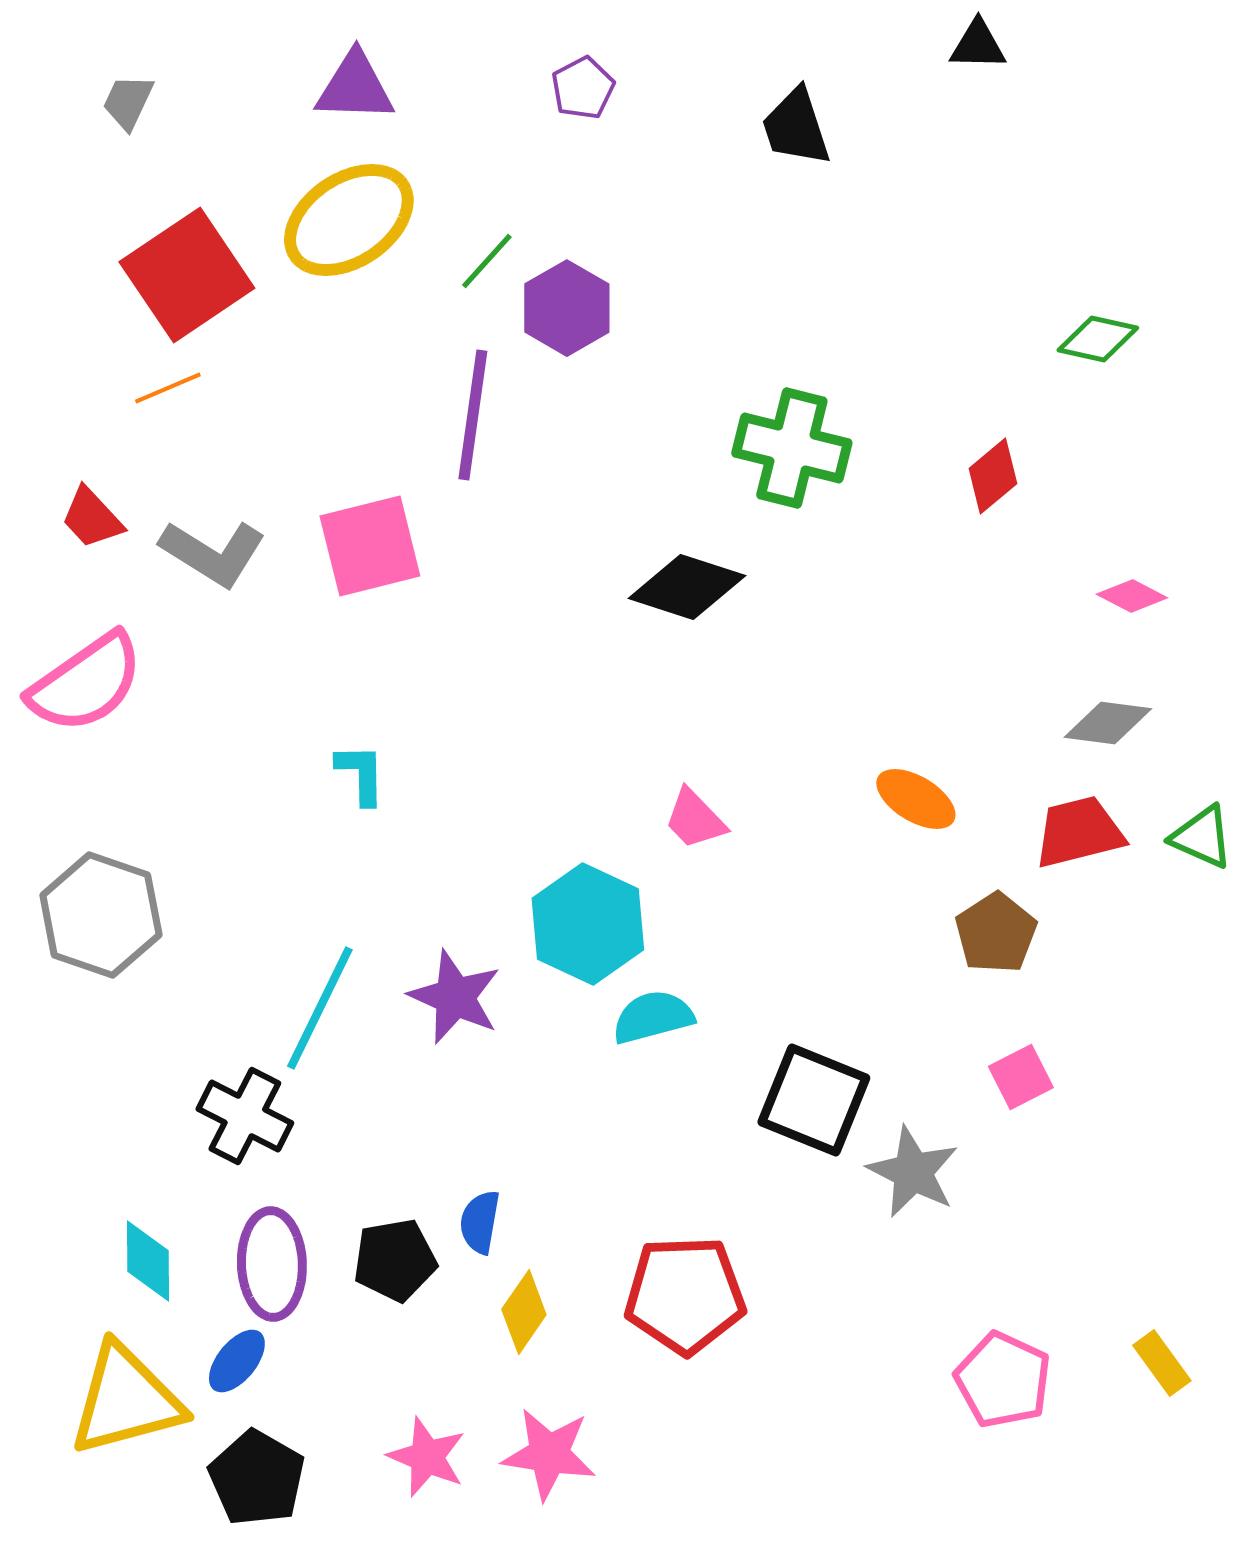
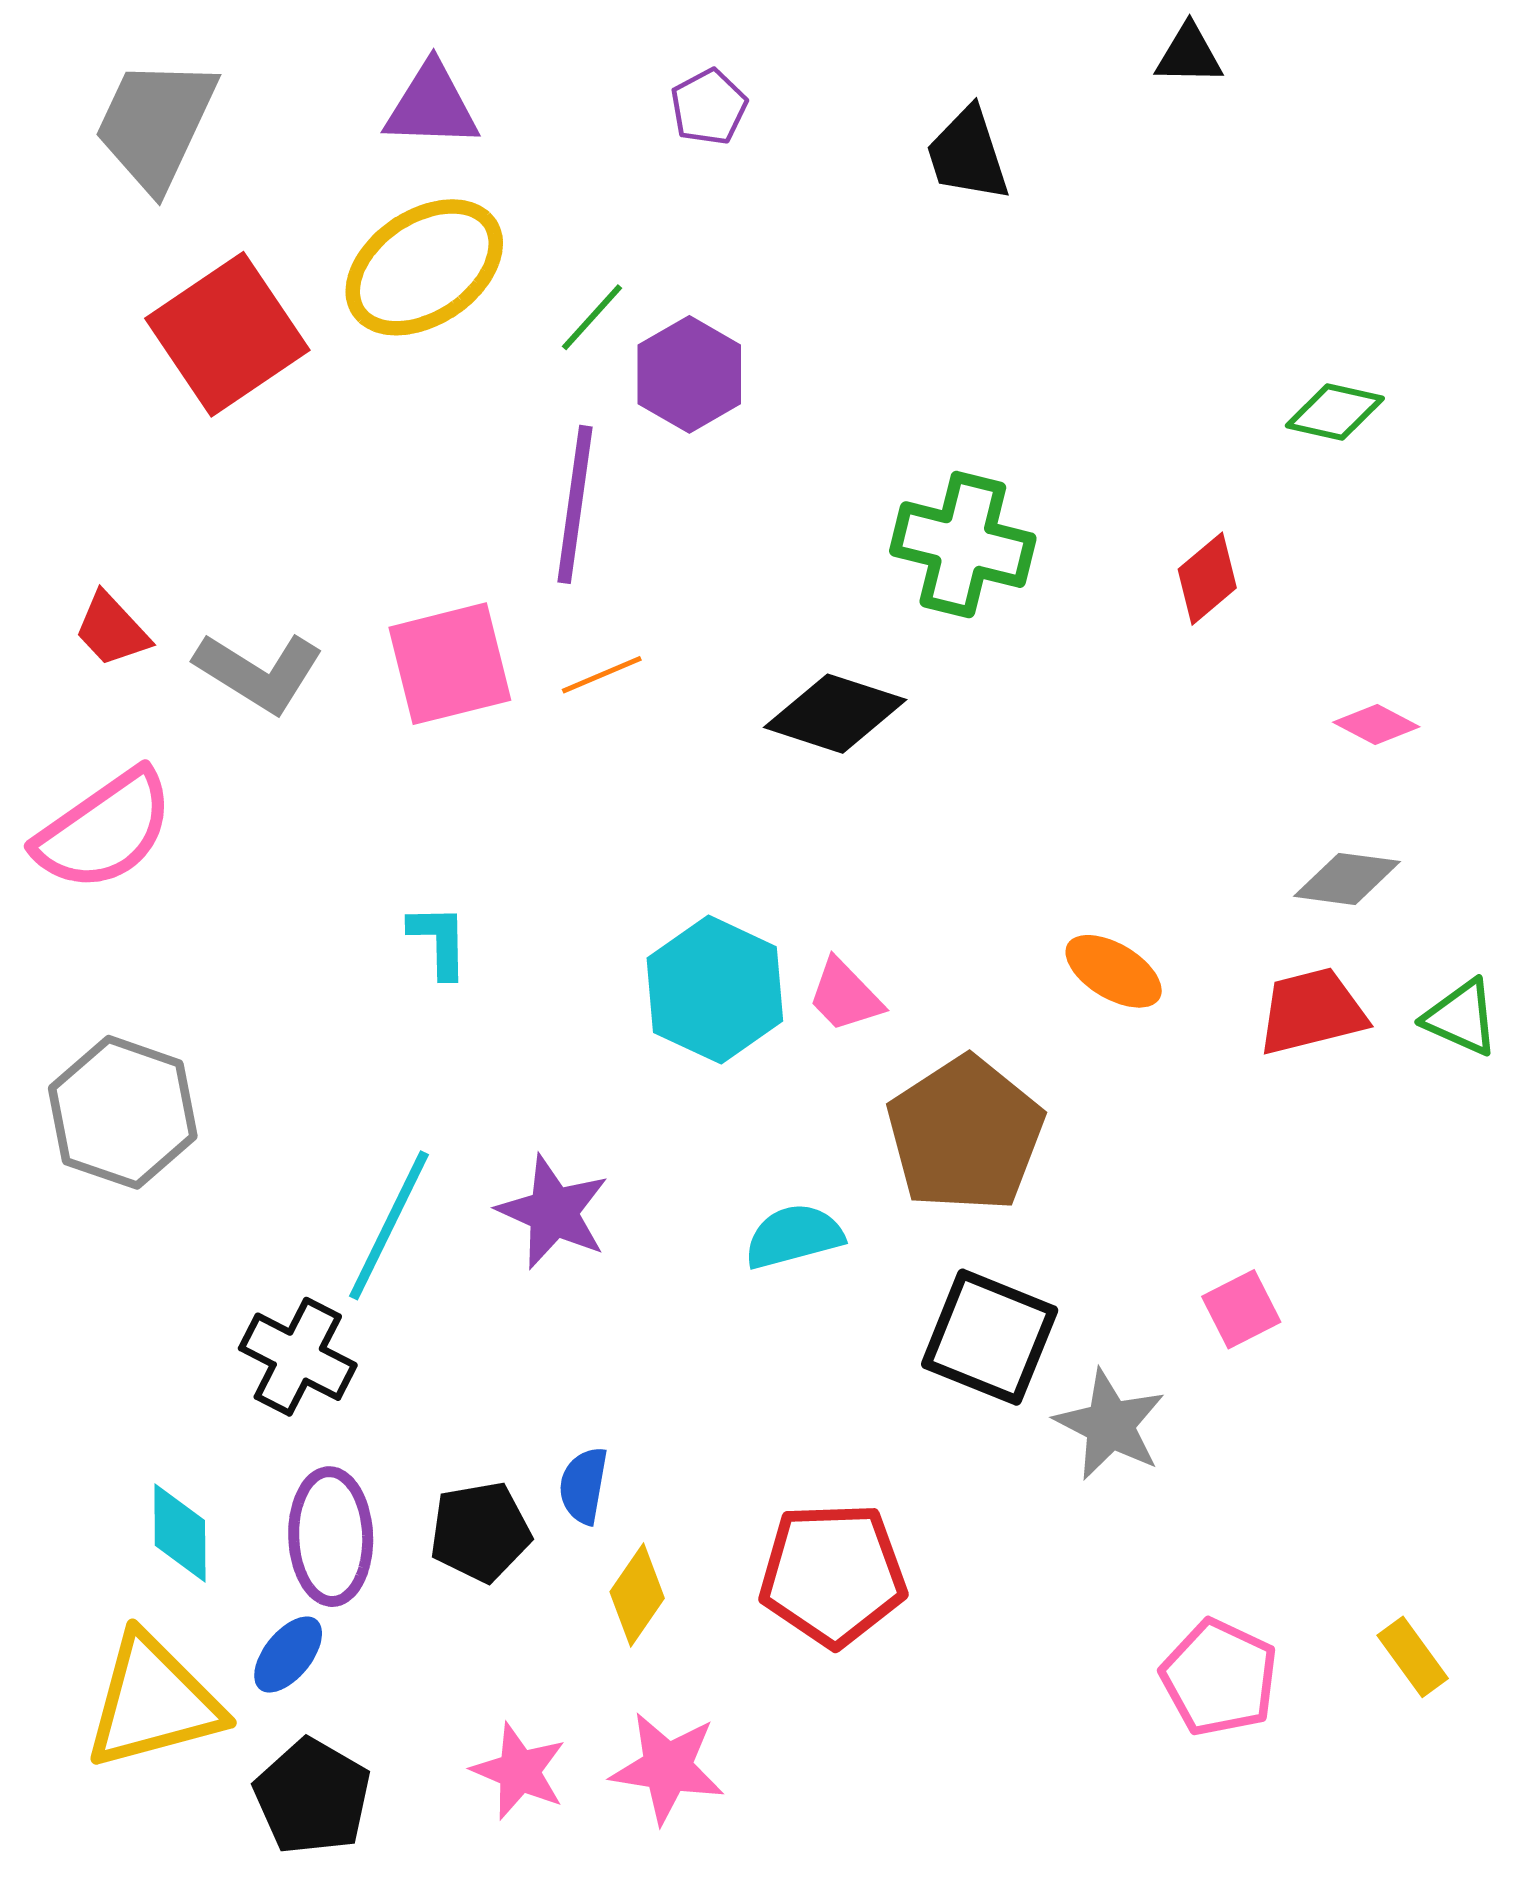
gray trapezoid: (128, 102) -> (156, 124), size x2.0
orange line: (168, 388) -> (602, 675), moved
cyan hexagon: (588, 924) -> (715, 990), moved
brown pentagon: (996, 933) -> (965, 1134), moved, size x1.6

